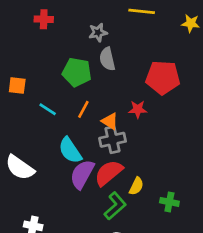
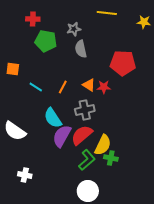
green pentagon: (77, 72) -> (46, 41), moved
orange triangle: (110, 121) -> (89, 85), moved
yellow semicircle: (136, 186) -> (103, 145), size x1.5
green cross: (169, 202) -> (111, 158), moved

